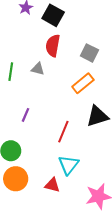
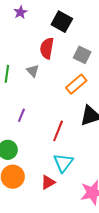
black square: (53, 15) -> (62, 22), moved
gray triangle: (38, 69) -> (33, 71), turned 32
red triangle: (52, 185) -> (48, 182), turned -42

